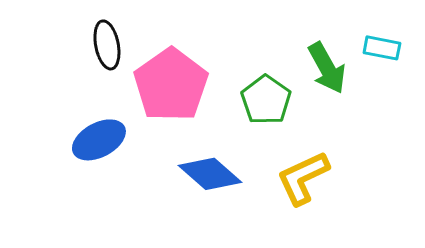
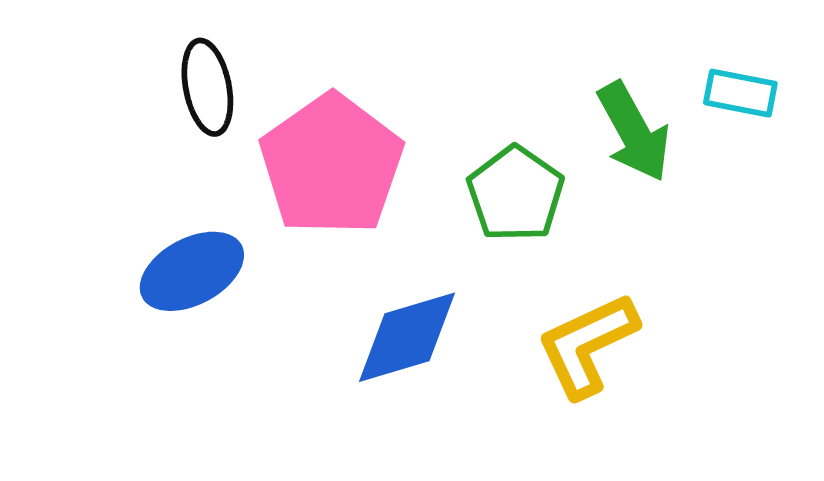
blue diamond: (210, 174) -> (407, 337), turned -58

